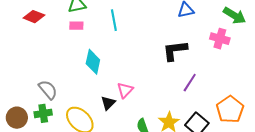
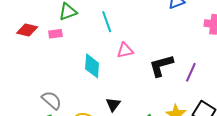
pink rectangle: (76, 26) -> (55, 34), moved
black L-shape: (175, 50) -> (161, 66), moved
pink triangle: (125, 90) -> (125, 50), moved, turned 42

